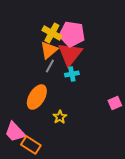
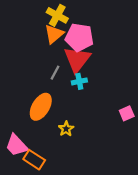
yellow cross: (52, 33) -> (57, 15), moved
orange triangle: (49, 50) -> (54, 34), moved

